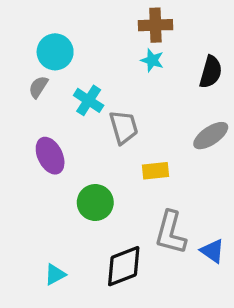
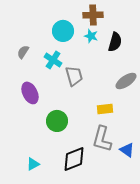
cyan circle: (55, 52) -> (63, 31), moved
black semicircle: (211, 72) -> (115, 42), moved
yellow rectangle: (155, 171) -> (105, 109), moved

